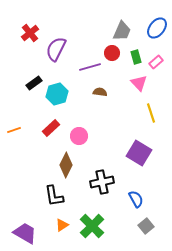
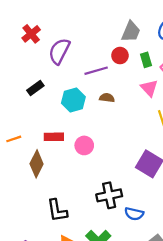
cyan hexagon: (57, 94) -> (73, 100), moved
red rectangle: (51, 128) -> (54, 137), turned 42
brown diamond: (66, 165) -> (37, 164), moved
blue semicircle: (136, 199) -> (134, 214), moved, turned 132

